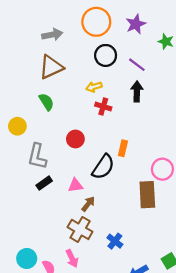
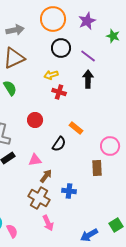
orange rectangle: (123, 148) -> (76, 128), turned -64
black semicircle: (103, 167) -> (59, 144), size x0.7
brown rectangle: (147, 195) -> (97, 168), size x0.7
blue cross: (115, 241) -> (69, 191), moved, turned -32
pink arrow: (72, 258) -> (48, 223), moved

